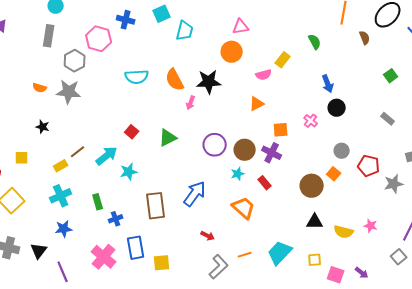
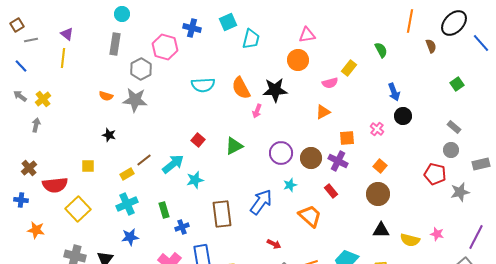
gray circle: (342, 151) -> (451, 150), moved
cyan star: (238, 174) -> (290, 185), moved
orange square: (334, 174) -> (380, 166), moved

